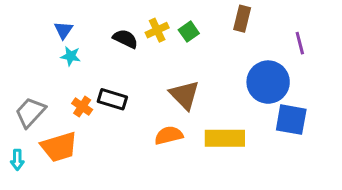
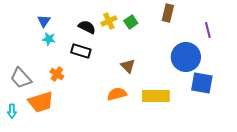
brown triangle: (185, 95) -> (128, 66), size x0.7
black rectangle: (112, 99) -> (81, 51), moved
gray trapezoid: (30, 112) -> (21, 78), turned -85

